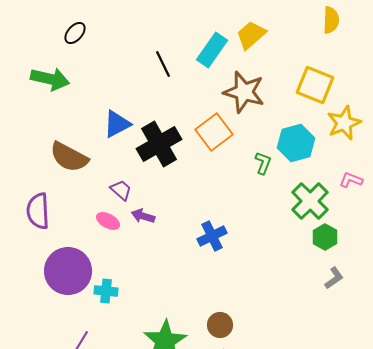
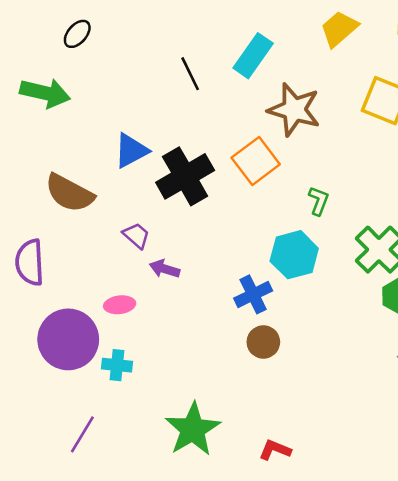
yellow trapezoid: (251, 35) -> (339, 29), moved
cyan hexagon: (296, 143) -> (294, 255), moved
pink ellipse: (108, 221) -> (120, 305), moved, turned -35
brown circle: (220, 325) -> (263, 342), moved

